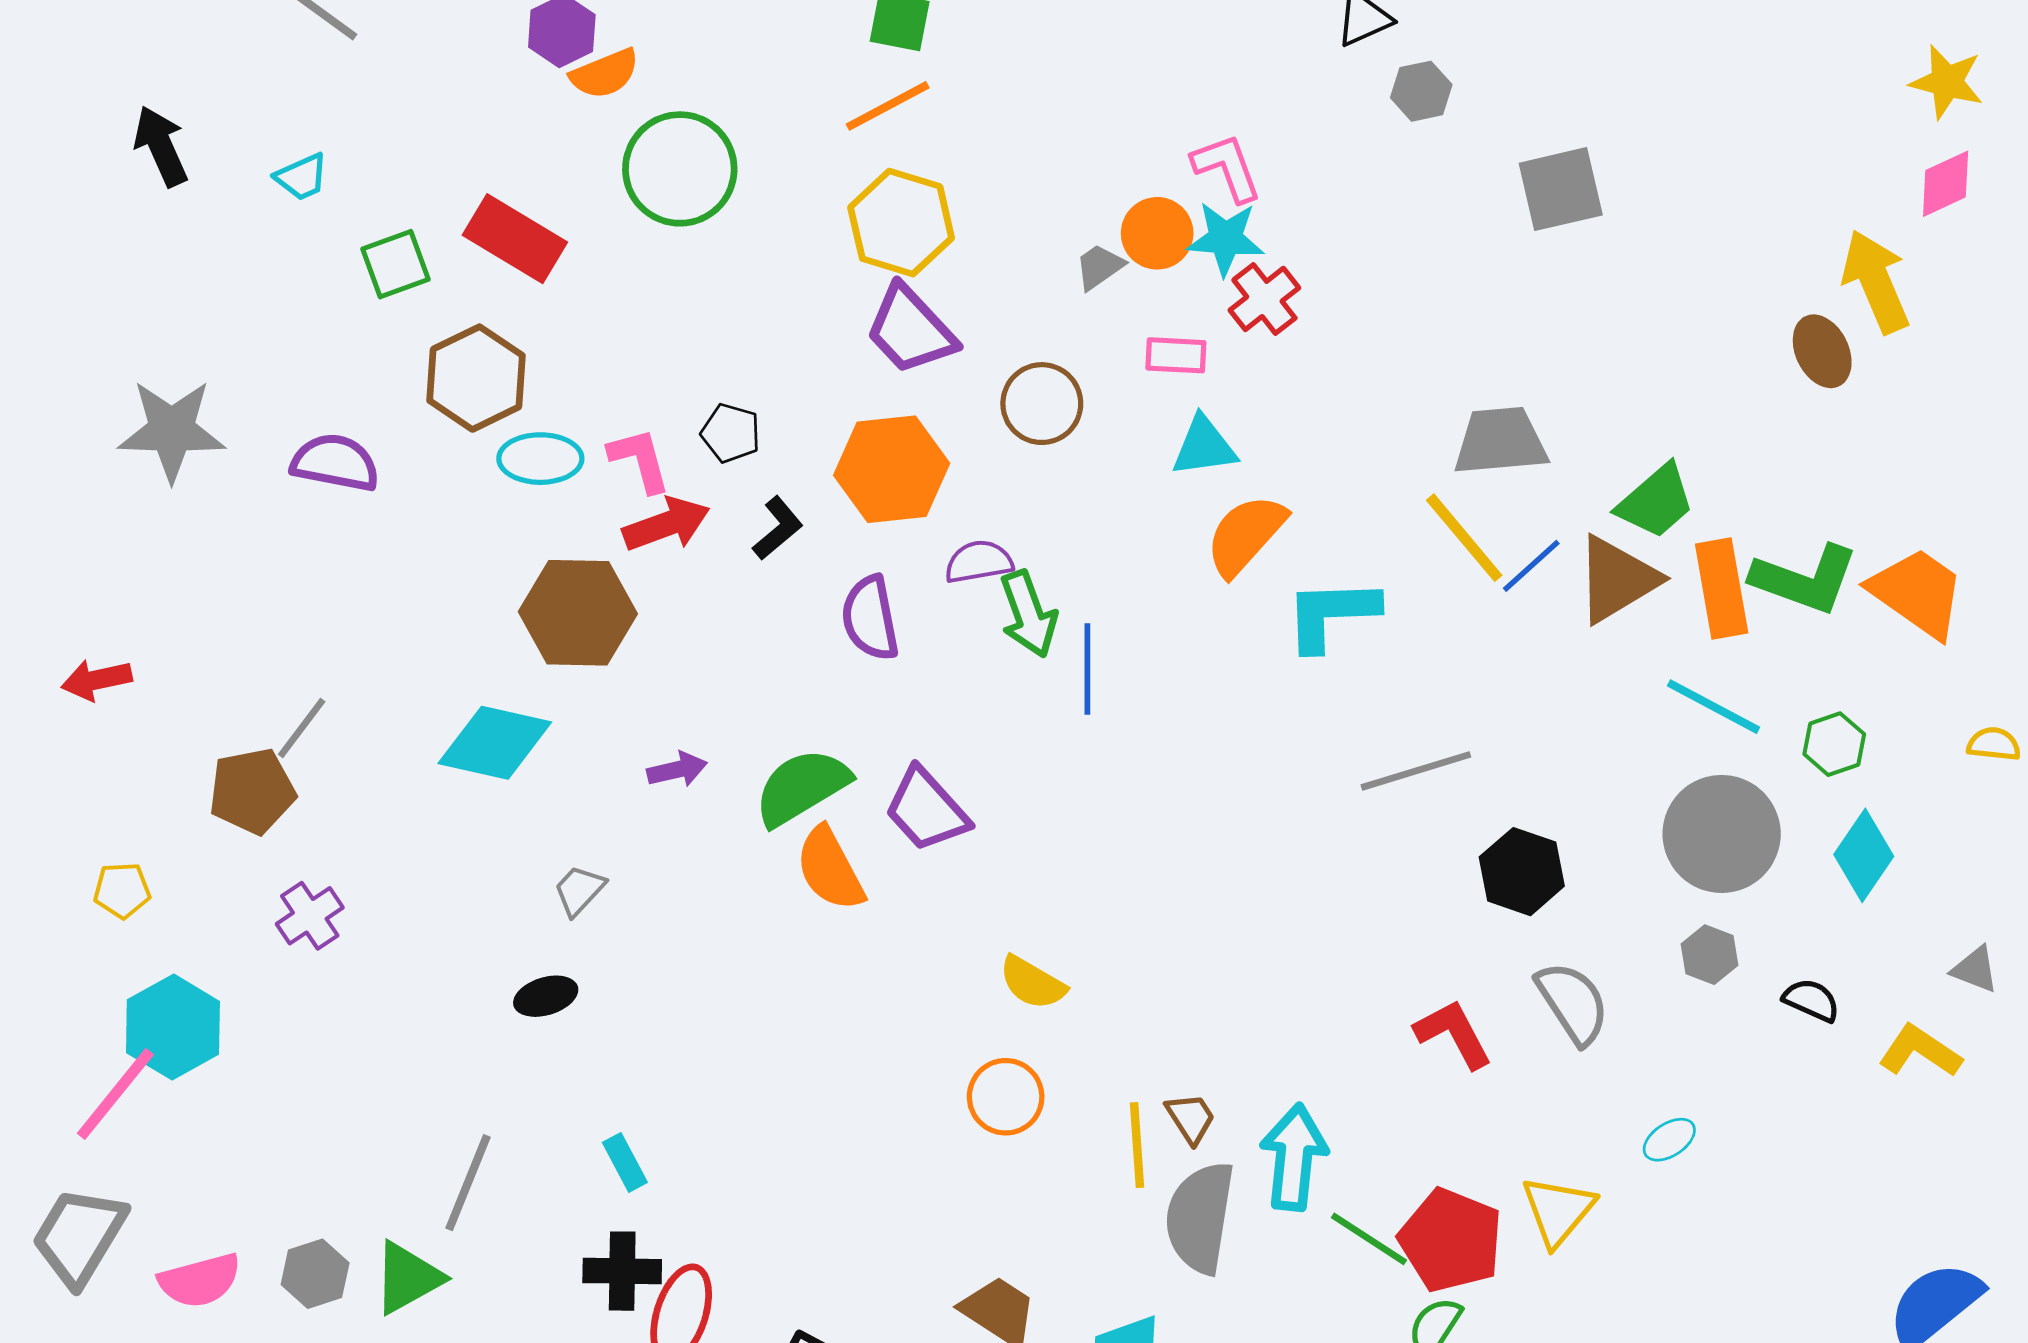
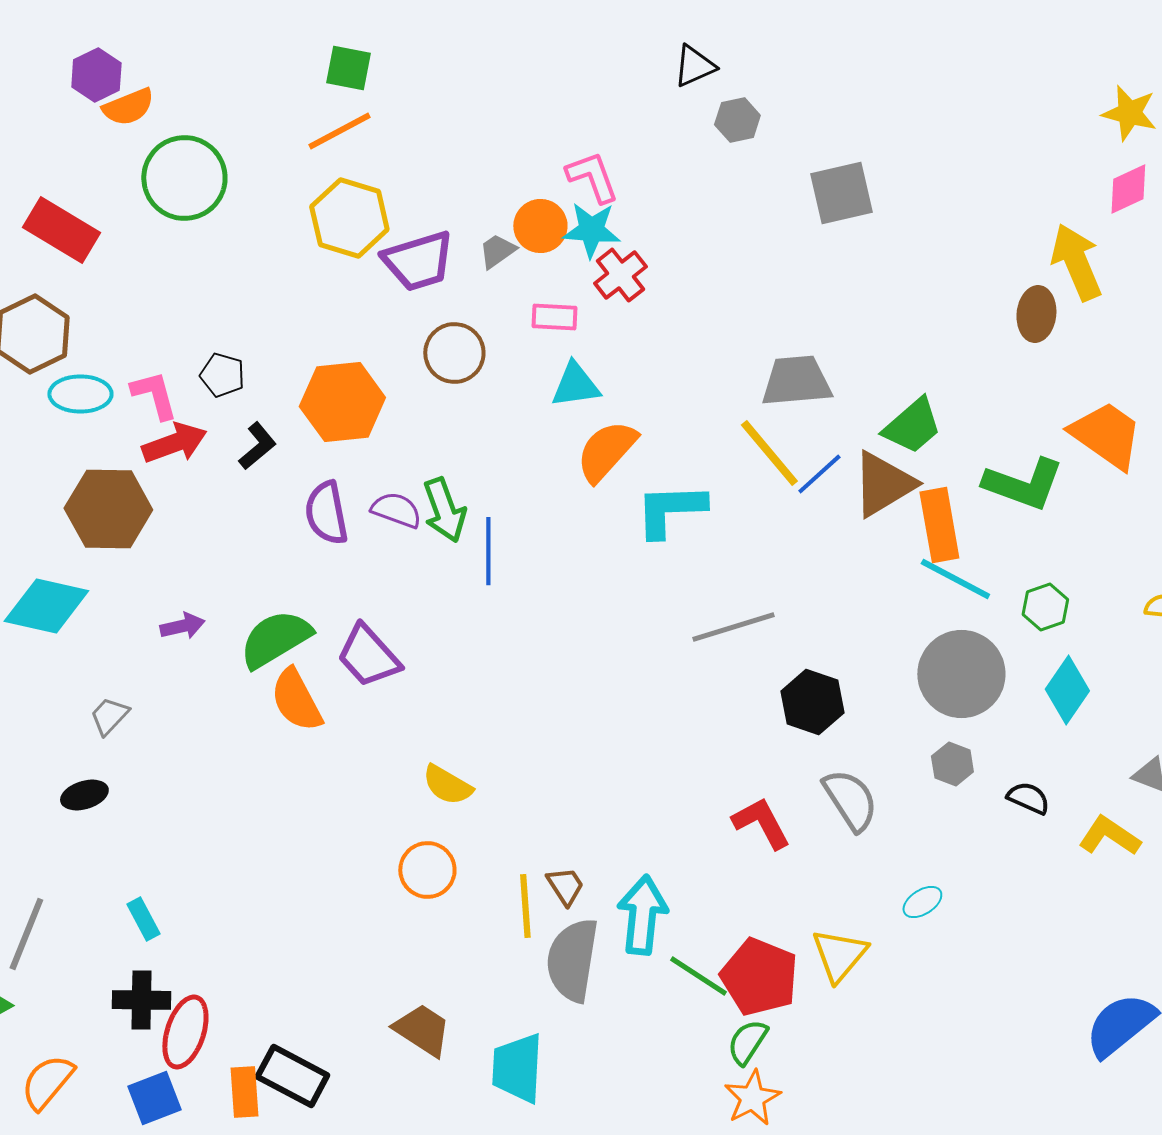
purple trapezoid: (910, 330) -> (418, 261), moved, turned -64
brown ellipse: (1822, 351) -> (1036, 314), turned 32
purple semicircle: (979, 562) -> (396, 510), moved, turned 30
orange rectangle: (1722, 589) -> (939, 525), moved
orange trapezoid: (1917, 593) -> (1106, 435), moved

